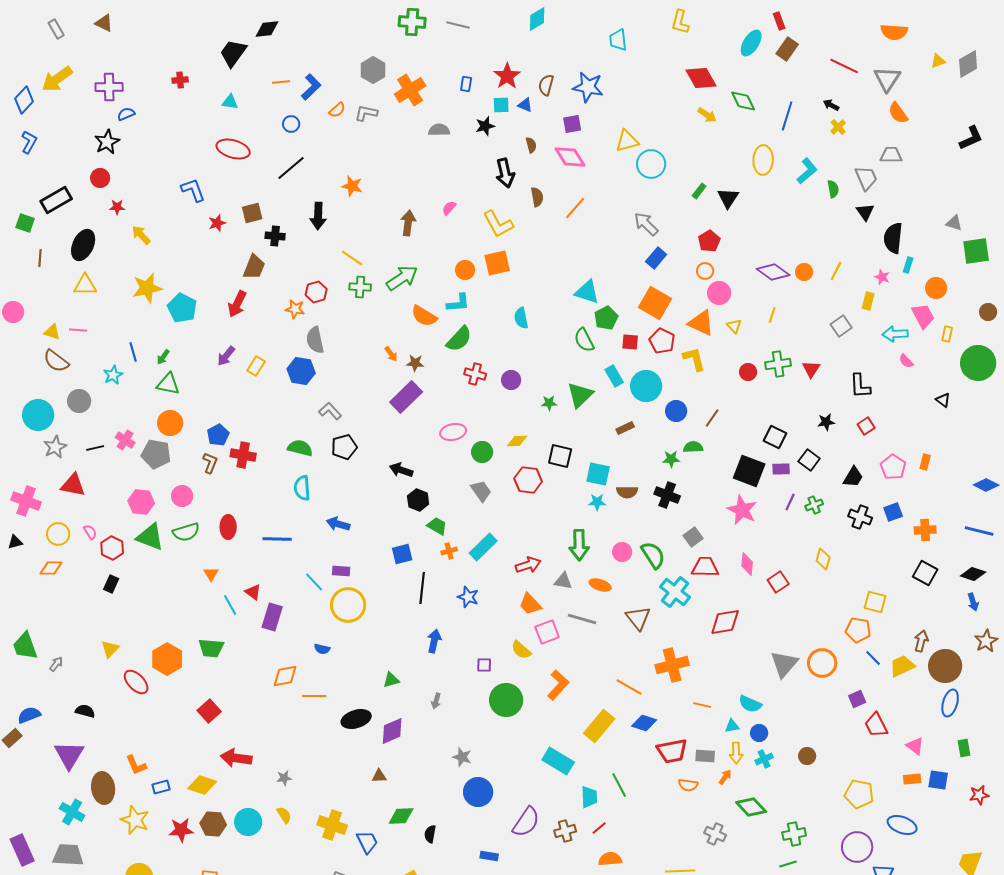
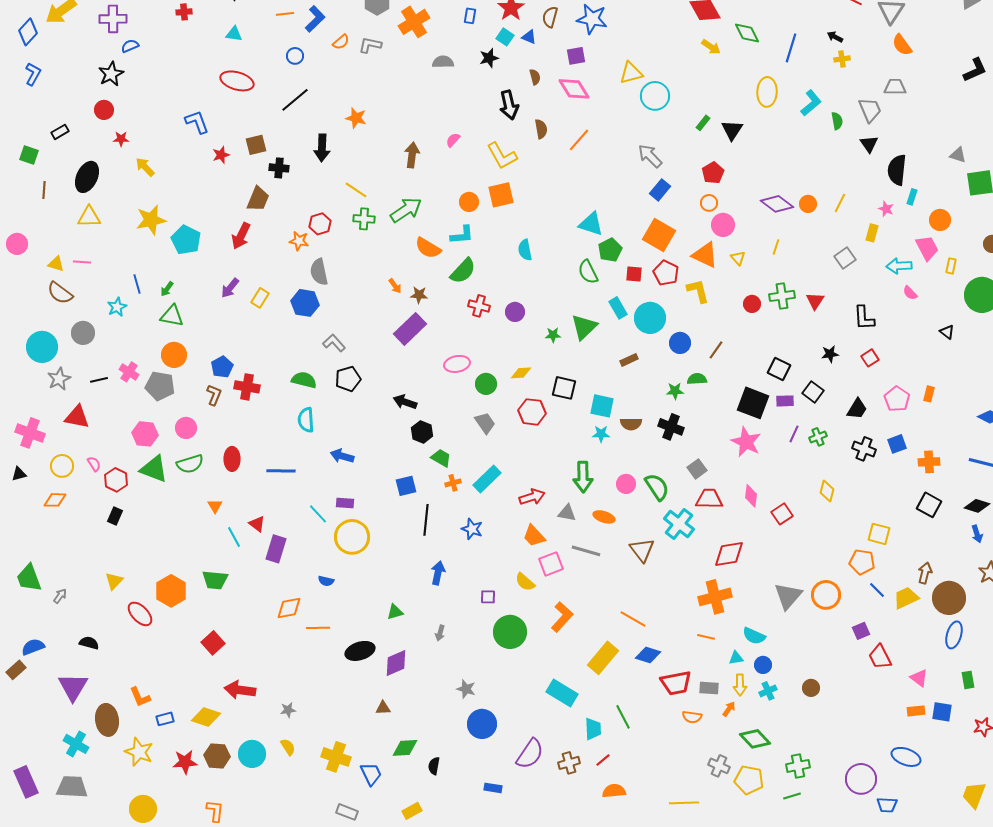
cyan square: (501, 105) -> (505, 37), turned 36
yellow cross: (838, 127) -> (842, 59), turned 35
black rectangle: (56, 200) -> (60, 132), size x0.6
orange cross: (672, 665) -> (715, 597), moved
yellow pentagon: (859, 794) -> (749, 780), moved

